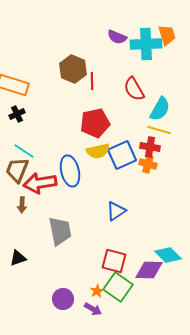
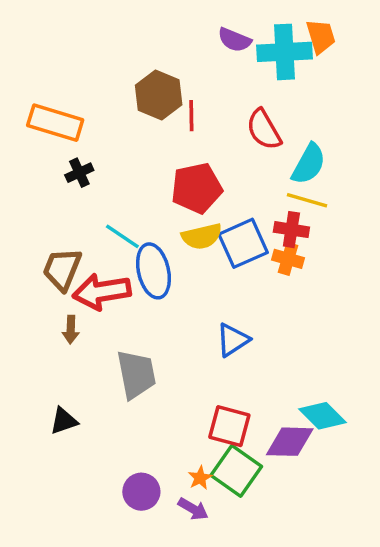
black cross: (17, 114) -> (79, 173), moved
cyan line: (24, 151) -> (122, 236), moved

